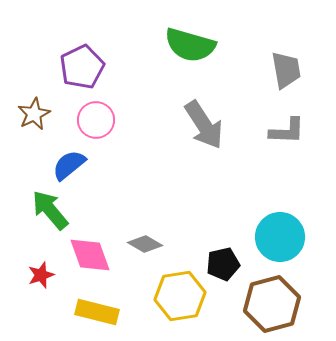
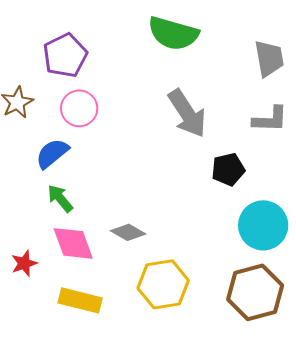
green arrow: (50, 210) -> (60, 198), moved, size x0.7
black pentagon: (223, 264) -> (228, 169), moved

